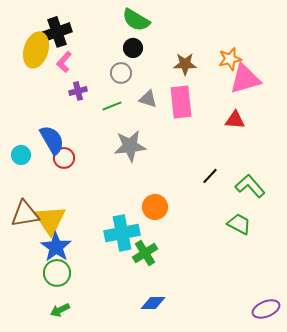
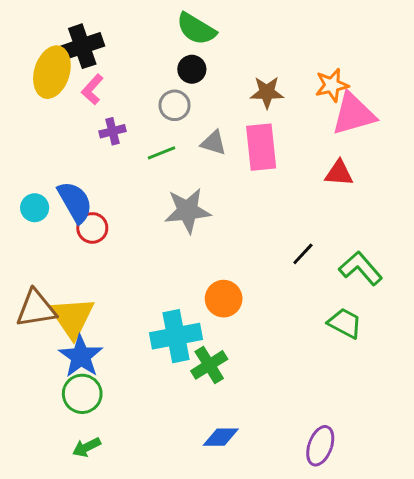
cyan circle: (21, 155) -> (35, 208), moved
purple ellipse: (266, 309) -> (320, 446), moved, turned -48

